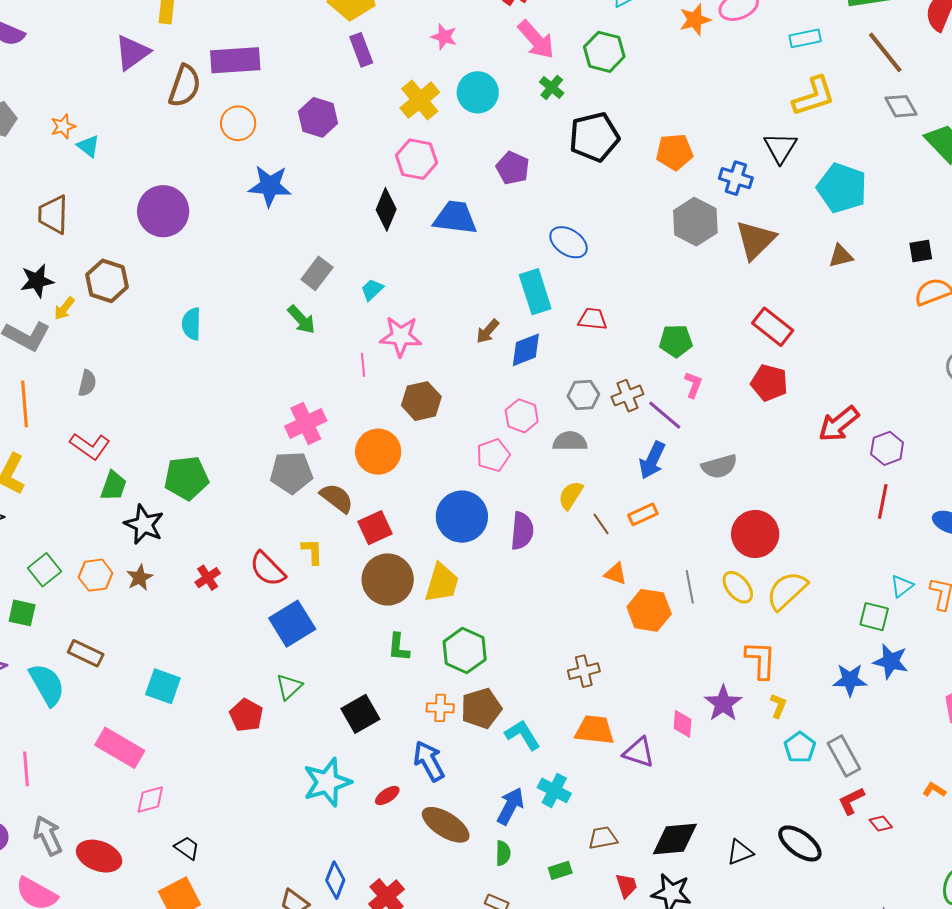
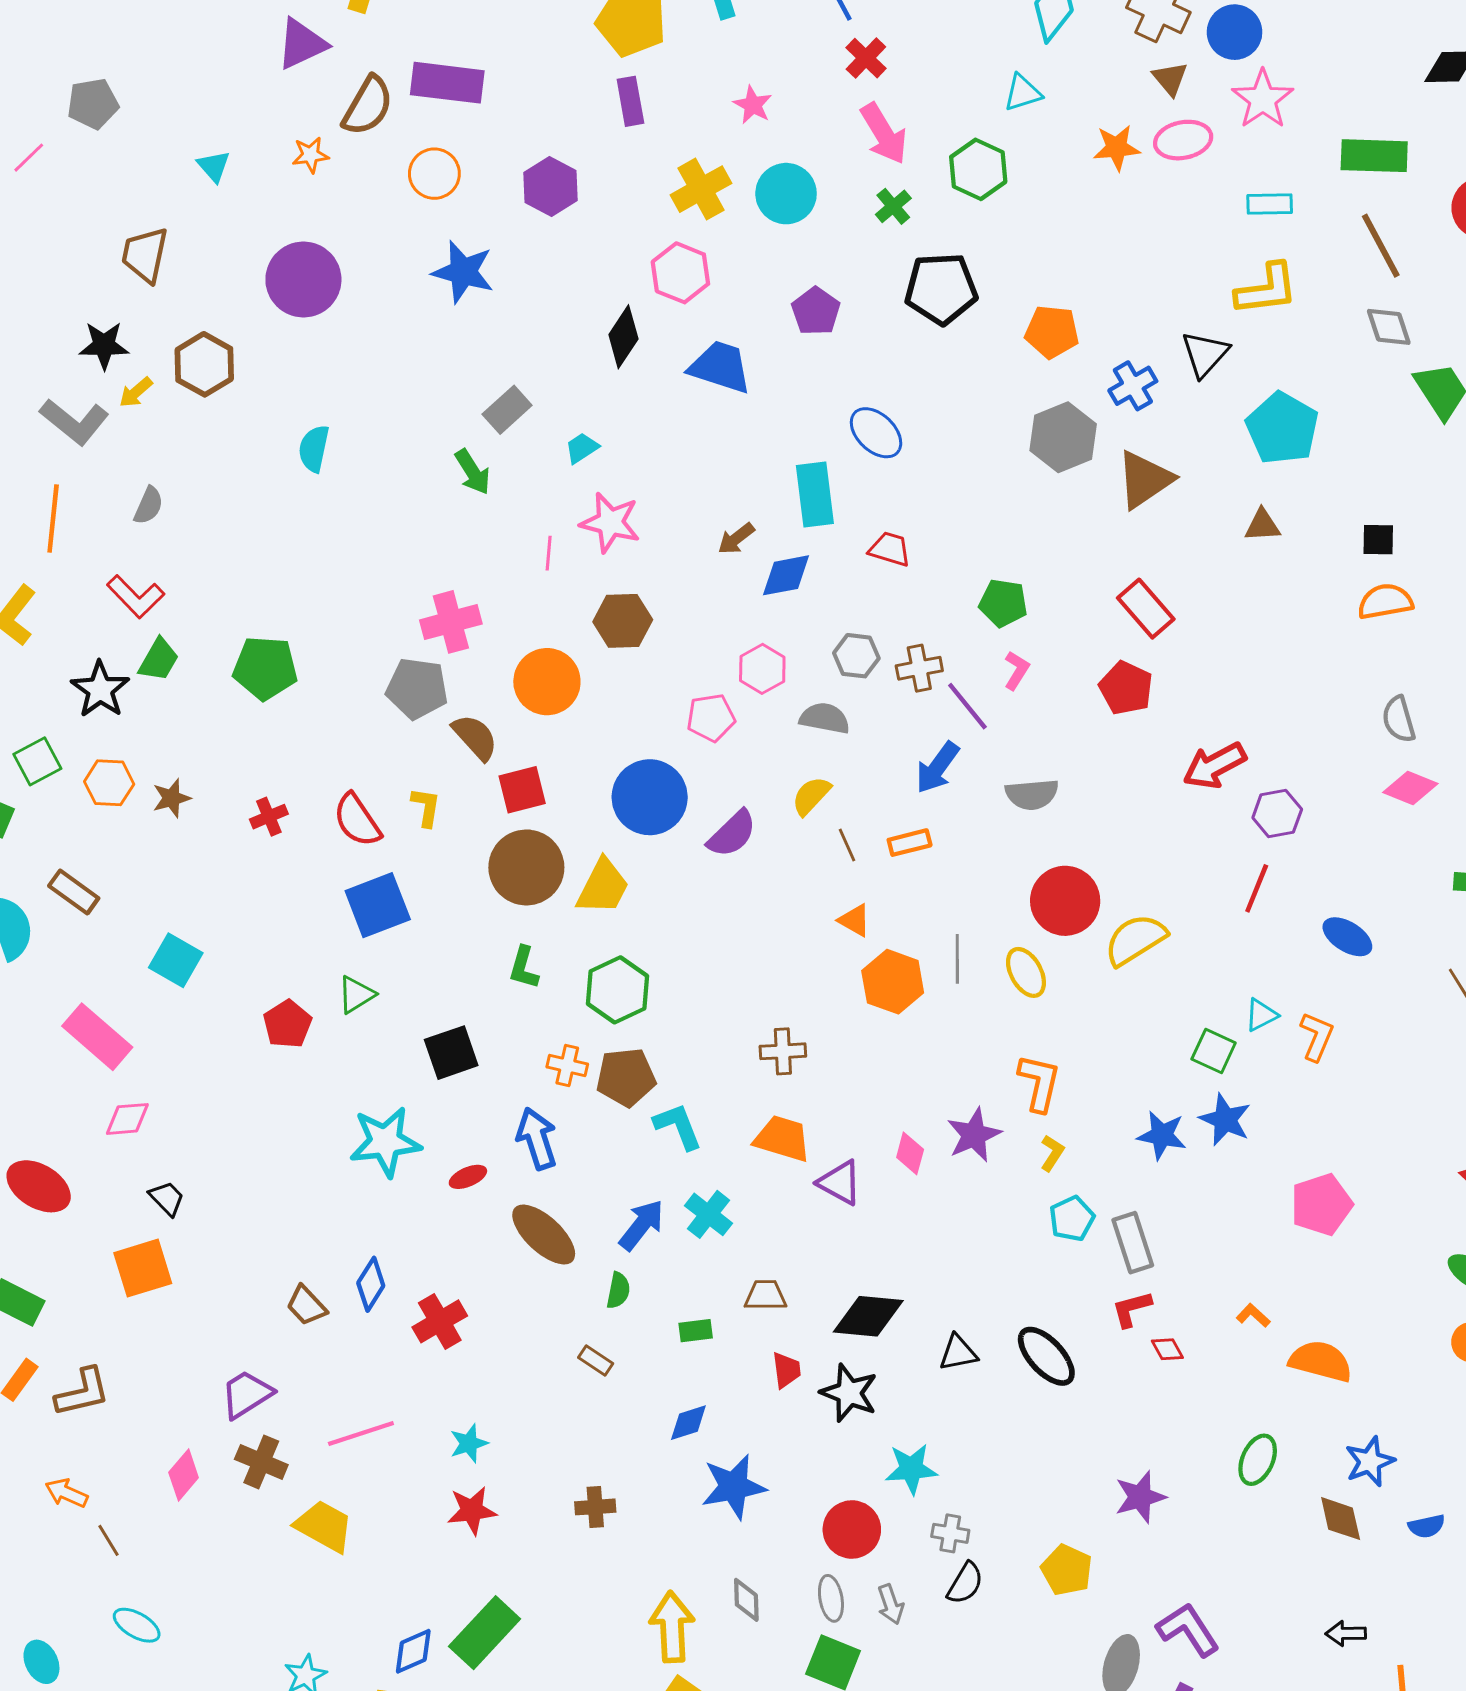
orange star: (63, 126) -> (310, 155), moved
blue cross: (736, 178) -> (1133, 386), turned 32
black star: (144, 524) -> (100, 689), moved
purple semicircle: (522, 531) -> (732, 834), turned 30
yellow semicircle: (787, 591) -> (1135, 940), moved

